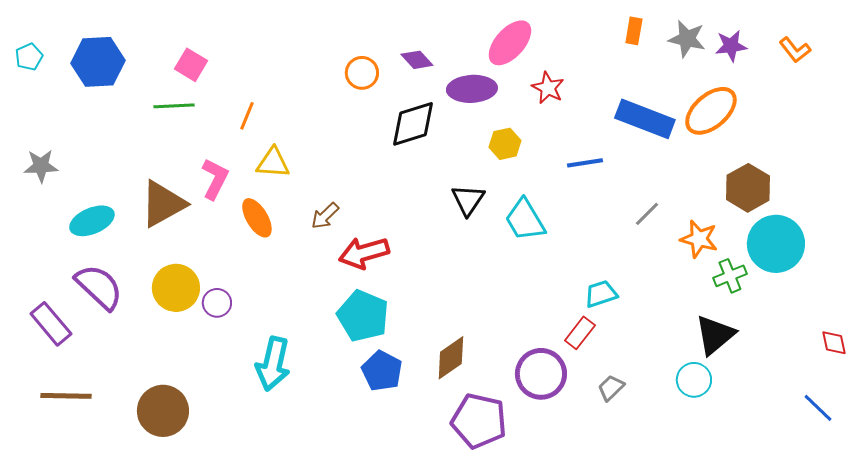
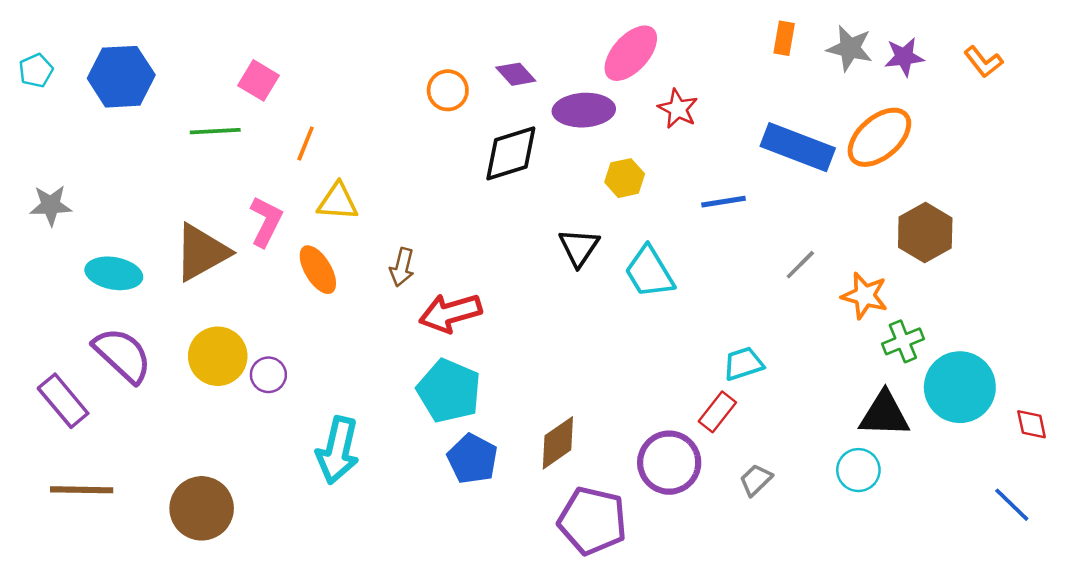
pink square: (191, 65) -> (259, 80), moved
brown arrow: (325, 216) -> (402, 267), turned -32
cyan ellipse: (92, 221) -> (114, 273), turned 33
cyan circle: (776, 244) -> (960, 387), moved
black triangle: (715, 335) -> (884, 414), turned 42

